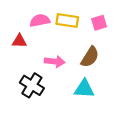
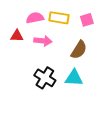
pink arrow: (55, 61) -> (43, 41), moved
black cross: (32, 85) -> (45, 78), moved

